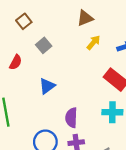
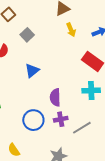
yellow arrow: (93, 42) -> (71, 30), turned 120

